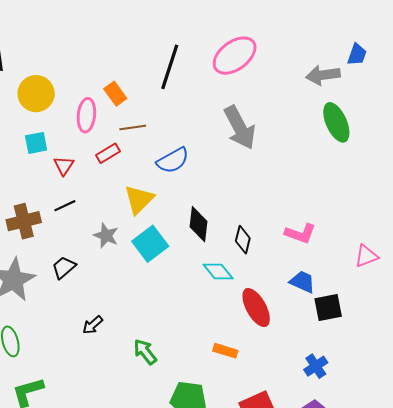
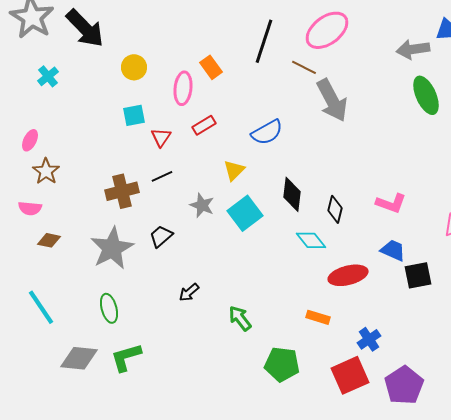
yellow circle: (36, 94) -> (134, 67), size x0.7
brown line: (133, 128) -> (304, 67), moved, turned 35
yellow triangle: (139, 200) -> (234, 170), size x0.7
red ellipse: (256, 308) -> (348, 275), turned -75
blue cross: (316, 366) -> (369, 339), moved

